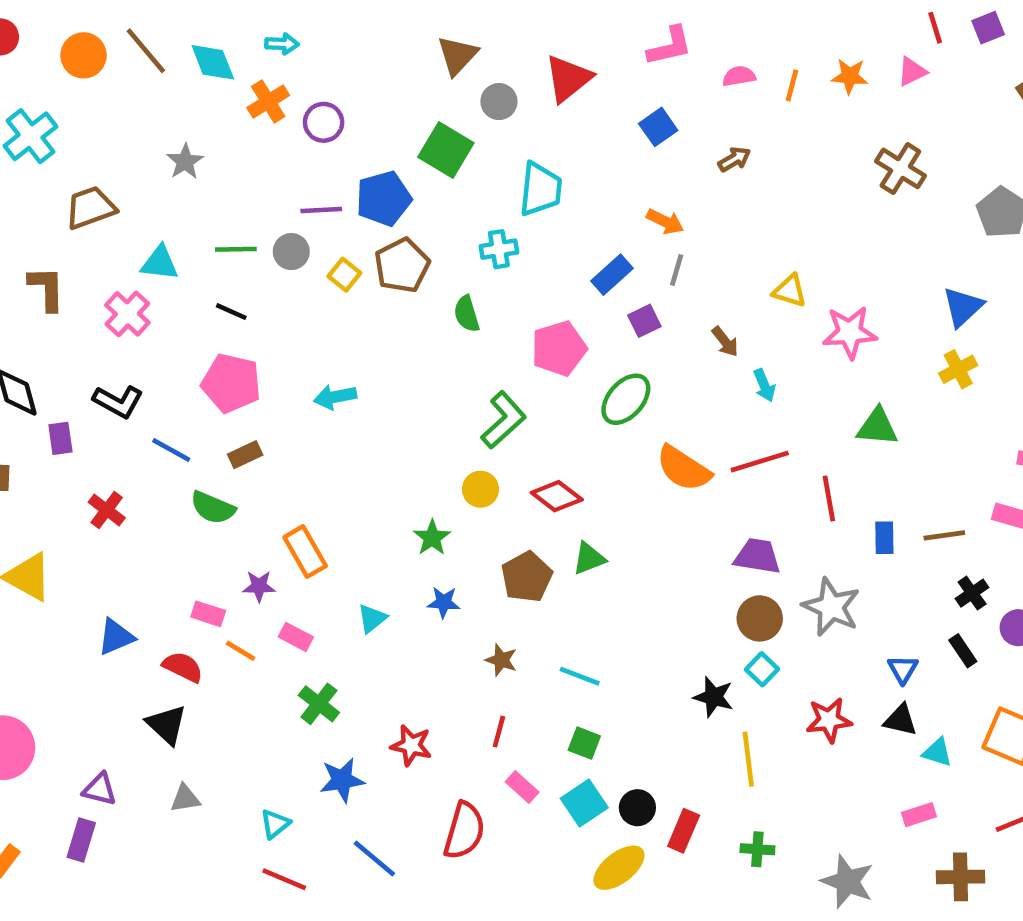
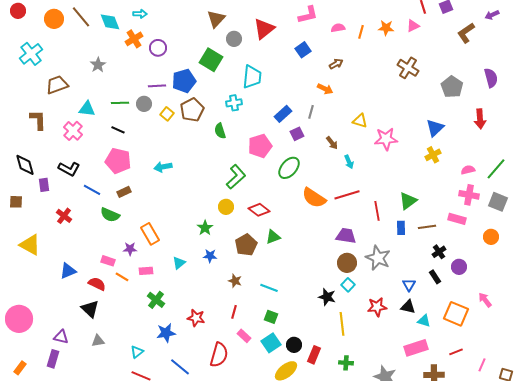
orange arrow: (665, 222) -> (325, 89), moved
green triangle: (877, 427) -> (408, 201), moved, turned -42
pink rectangle: (296, 637) -> (146, 271), turned -32
pink rectangle: (919, 815) -> (416, 348), size x1.6

